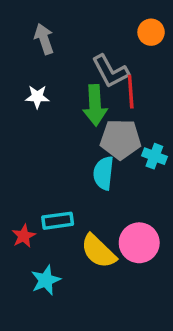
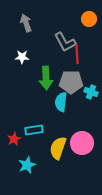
green arrow: (95, 105) -> (46, 78), moved
yellow semicircle: (98, 251) -> (58, 148), turned 65

